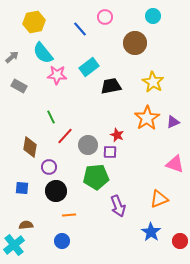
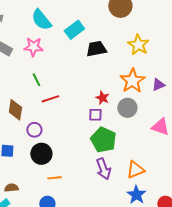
cyan semicircle: (43, 53) -> (41, 20), moved
pink star: (57, 75) -> (33, 47), moved
red line: (65, 136) -> (50, 99), turned 30
gray circle: (88, 145) -> (127, 108), moved
green pentagon: (96, 177) -> (103, 140), moved, turned 30
orange triangle: (159, 199) -> (135, 170), moved

